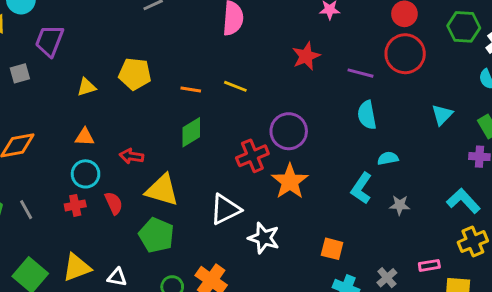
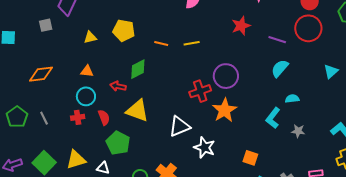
yellow line: (235, 86) -> (192, 43), turned -35
cyan semicircle: (367, 115) -> (280, 68), turned 48
green diamond: (191, 132) -> (138, 69), moved
green pentagon: (156, 235) -> (118, 143), moved

